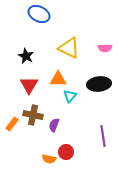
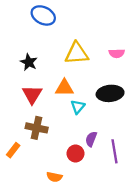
yellow triangle: (69, 48) -> (77, 53), turned -30
orange rectangle: (12, 124) -> (13, 150), moved
purple semicircle: (54, 125) -> (91, 139), moved
red circle: (66, 152) -> (76, 154), moved

